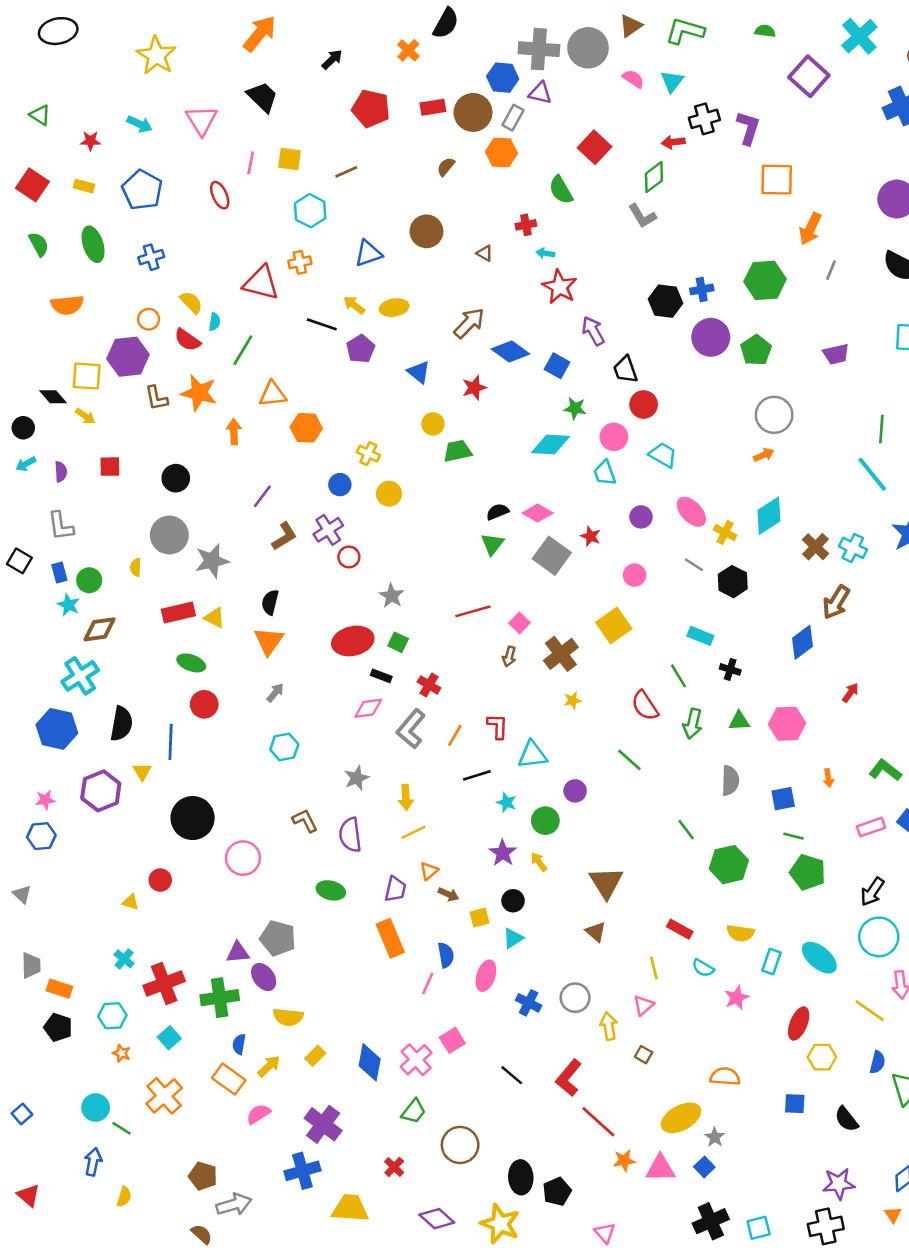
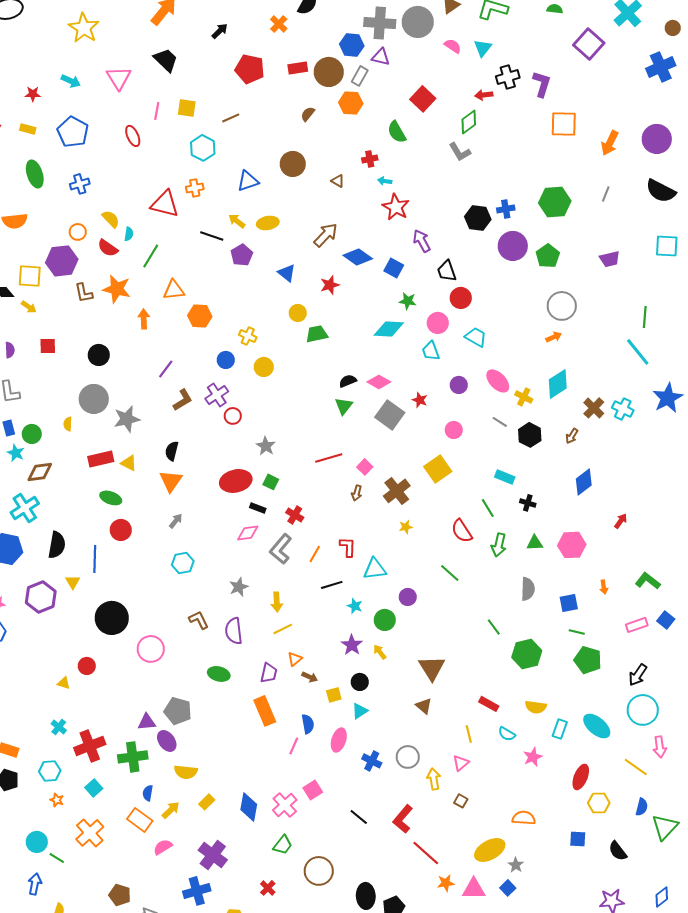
orange arrow: (810, 229) -> (610, 143), moved
brown arrow: (836, 602) -> (572, 436), moved, size x0.6

